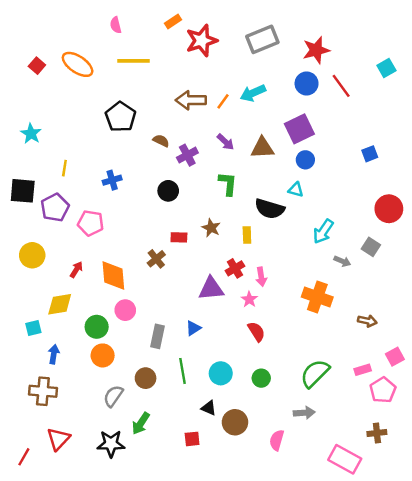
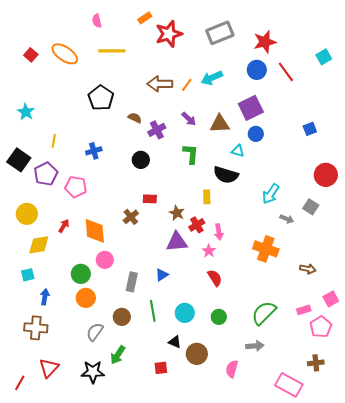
cyan triangle: (296, 190) -> (238, 151), moved
black square: (23, 191) -> (19, 160), turned 30
brown star: (211, 228) -> (177, 213), moved
yellow diamond: (60, 304) -> (39, 245), moved

